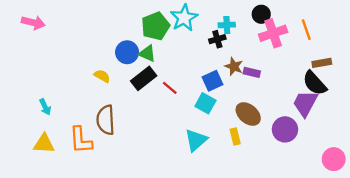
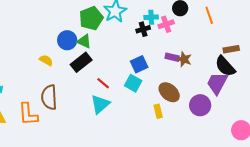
orange line: (306, 30) -> (209, 15), moved
pink cross: (273, 33) -> (166, 24), moved, size x0.7
brown star: (234, 66) -> (184, 59), moved
red line: (170, 88) -> (103, 83), moved
cyan triangle: (196, 140) -> (100, 104), moved

